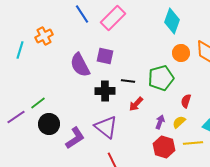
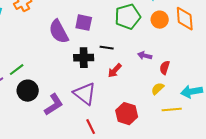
green pentagon: (161, 78) -> (128, 17), moved
purple arrow: (160, 122) -> (145, 56), moved, turned -96
red hexagon: (164, 147) -> (127, 114), moved

